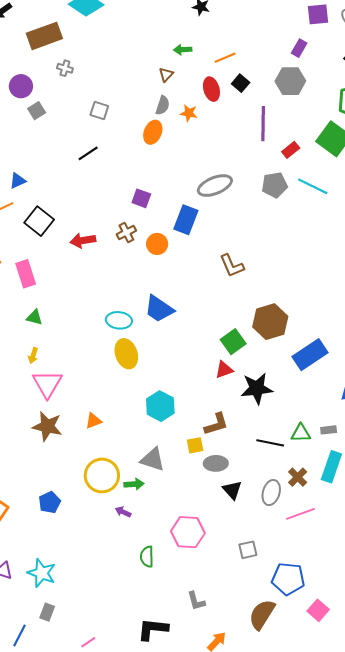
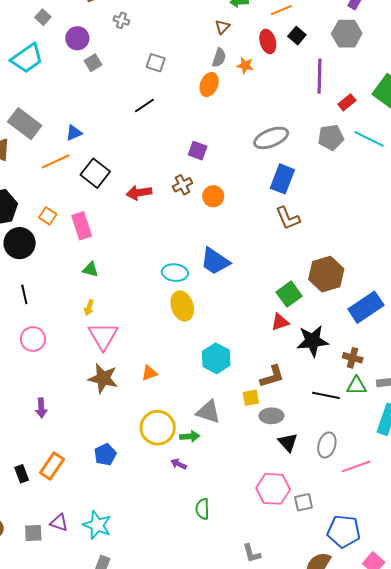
blue rectangle: (186, 220) -> (282, 179), moved
brown cross: (298, 477) -> (353, 358), moved, turned -30
pink hexagon: (188, 532) -> (273, 489), moved

